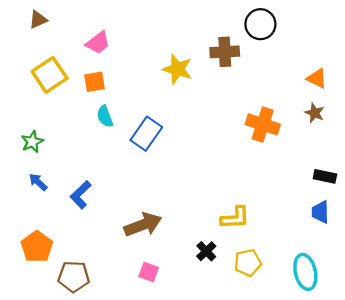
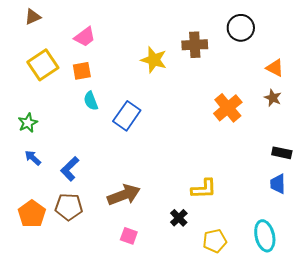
black circle: (260, 24) -> (241, 28), moved
orange cross: (263, 124) -> (228, 108), turned 32
yellow pentagon: (248, 263) -> (215, 241), moved
brown pentagon: (74, 277) -> (69, 207), moved

